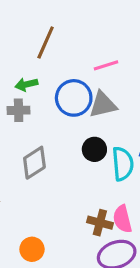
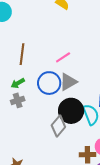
black circle: (94, 149) -> (71, 111), size x1.6
gray diamond: (34, 163) -> (58, 126), moved

